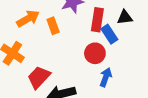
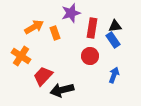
blue rectangle: (109, 34) -> (113, 40), moved
blue arrow: (106, 77) -> (114, 75), moved

